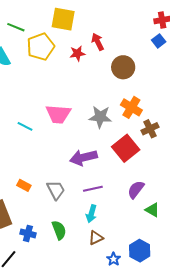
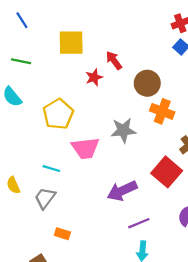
yellow pentagon: (41, 47) -> (58, 114), moved
orange cross: (131, 107) -> (162, 111), moved
gray star: (100, 117) -> (123, 130), moved
gray trapezoid: (56, 190) -> (45, 198), moved, turned -105

